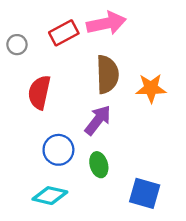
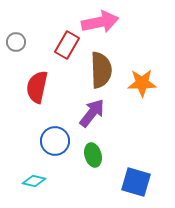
red rectangle: (64, 33) -> (67, 45), moved, turned -32
cyan diamond: (50, 196) -> (34, 181), moved, size x0.7

